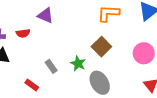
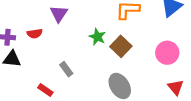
purple triangle: (45, 15) -> (59, 14), turned 42
green star: (78, 63) -> (97, 37), moved

